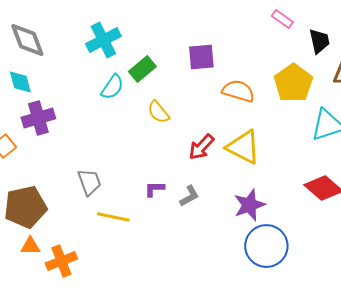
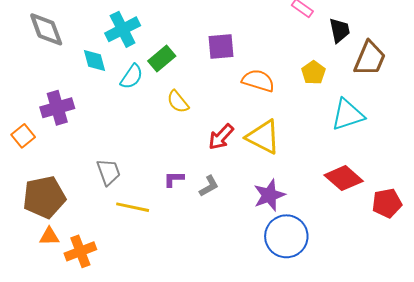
cyan diamond: (20, 82) -> (94, 61), moved
yellow pentagon: (293, 83) -> (313, 73), size x0.6

